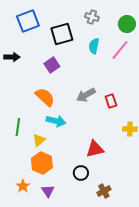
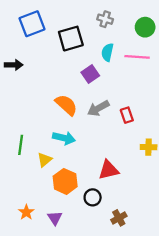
pink line: (120, 50) -> (137, 57), turned 55
purple square: (52, 65) -> (90, 74), moved
orange semicircle: (45, 97) -> (66, 105), moved
orange hexagon: (42, 163) -> (65, 181), moved

